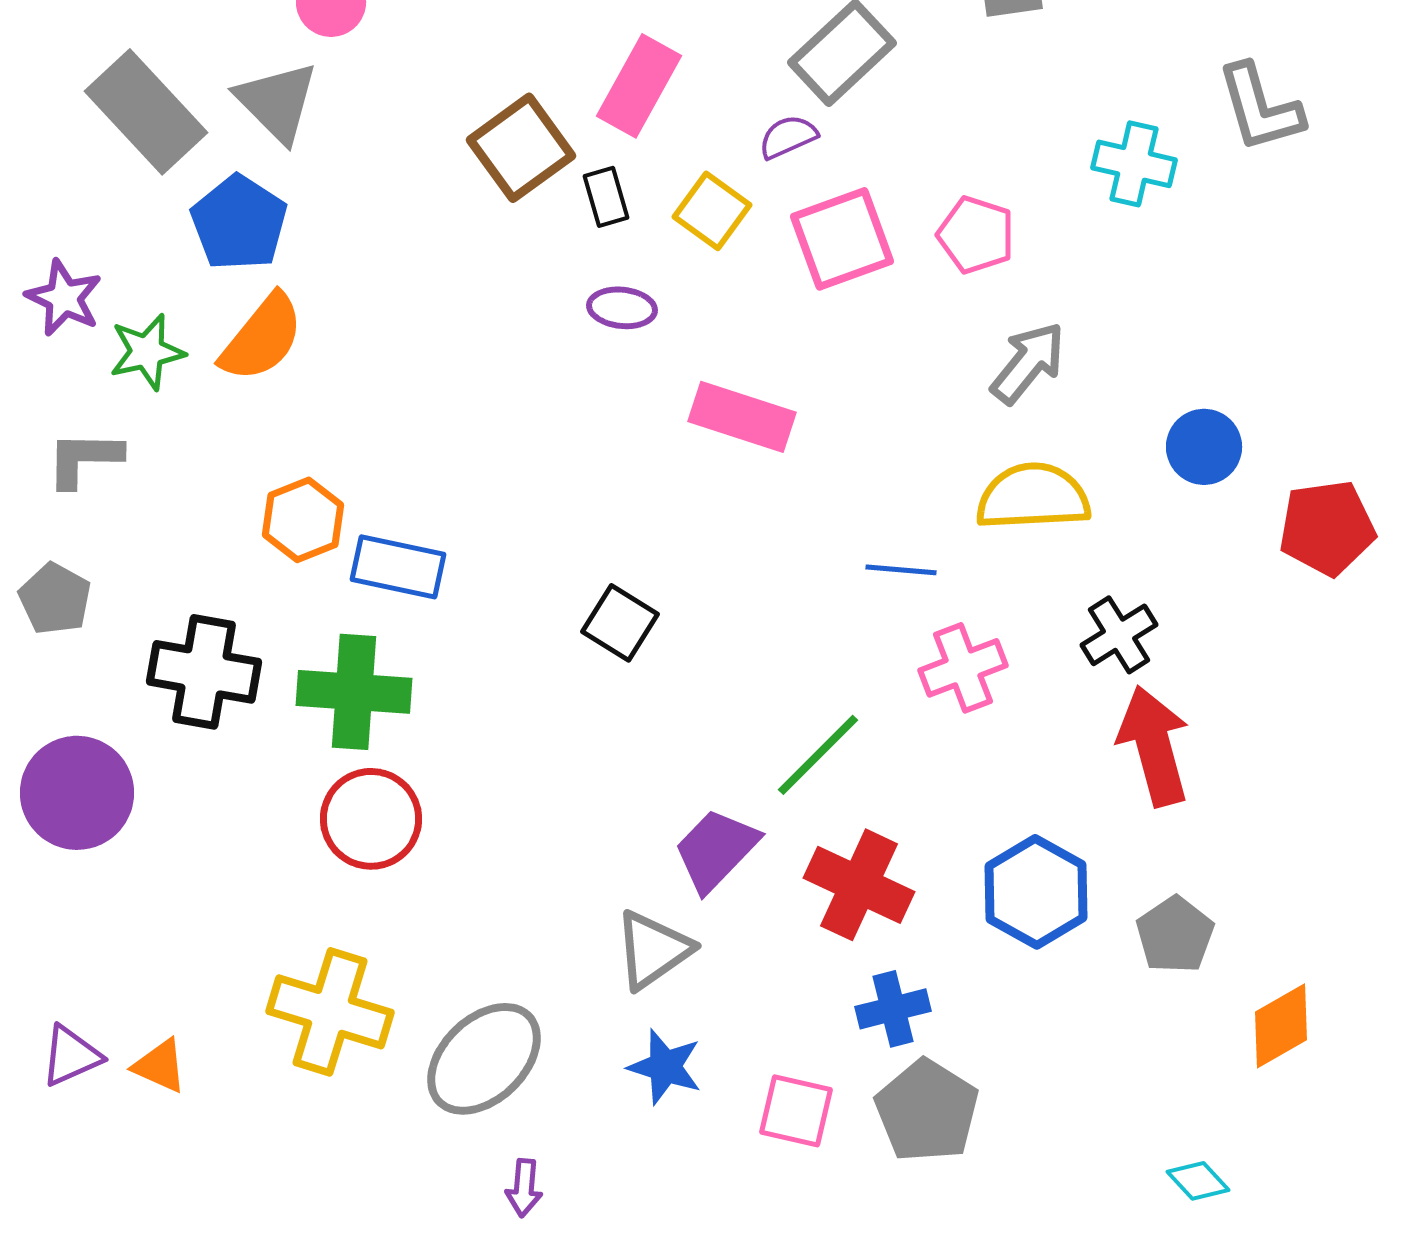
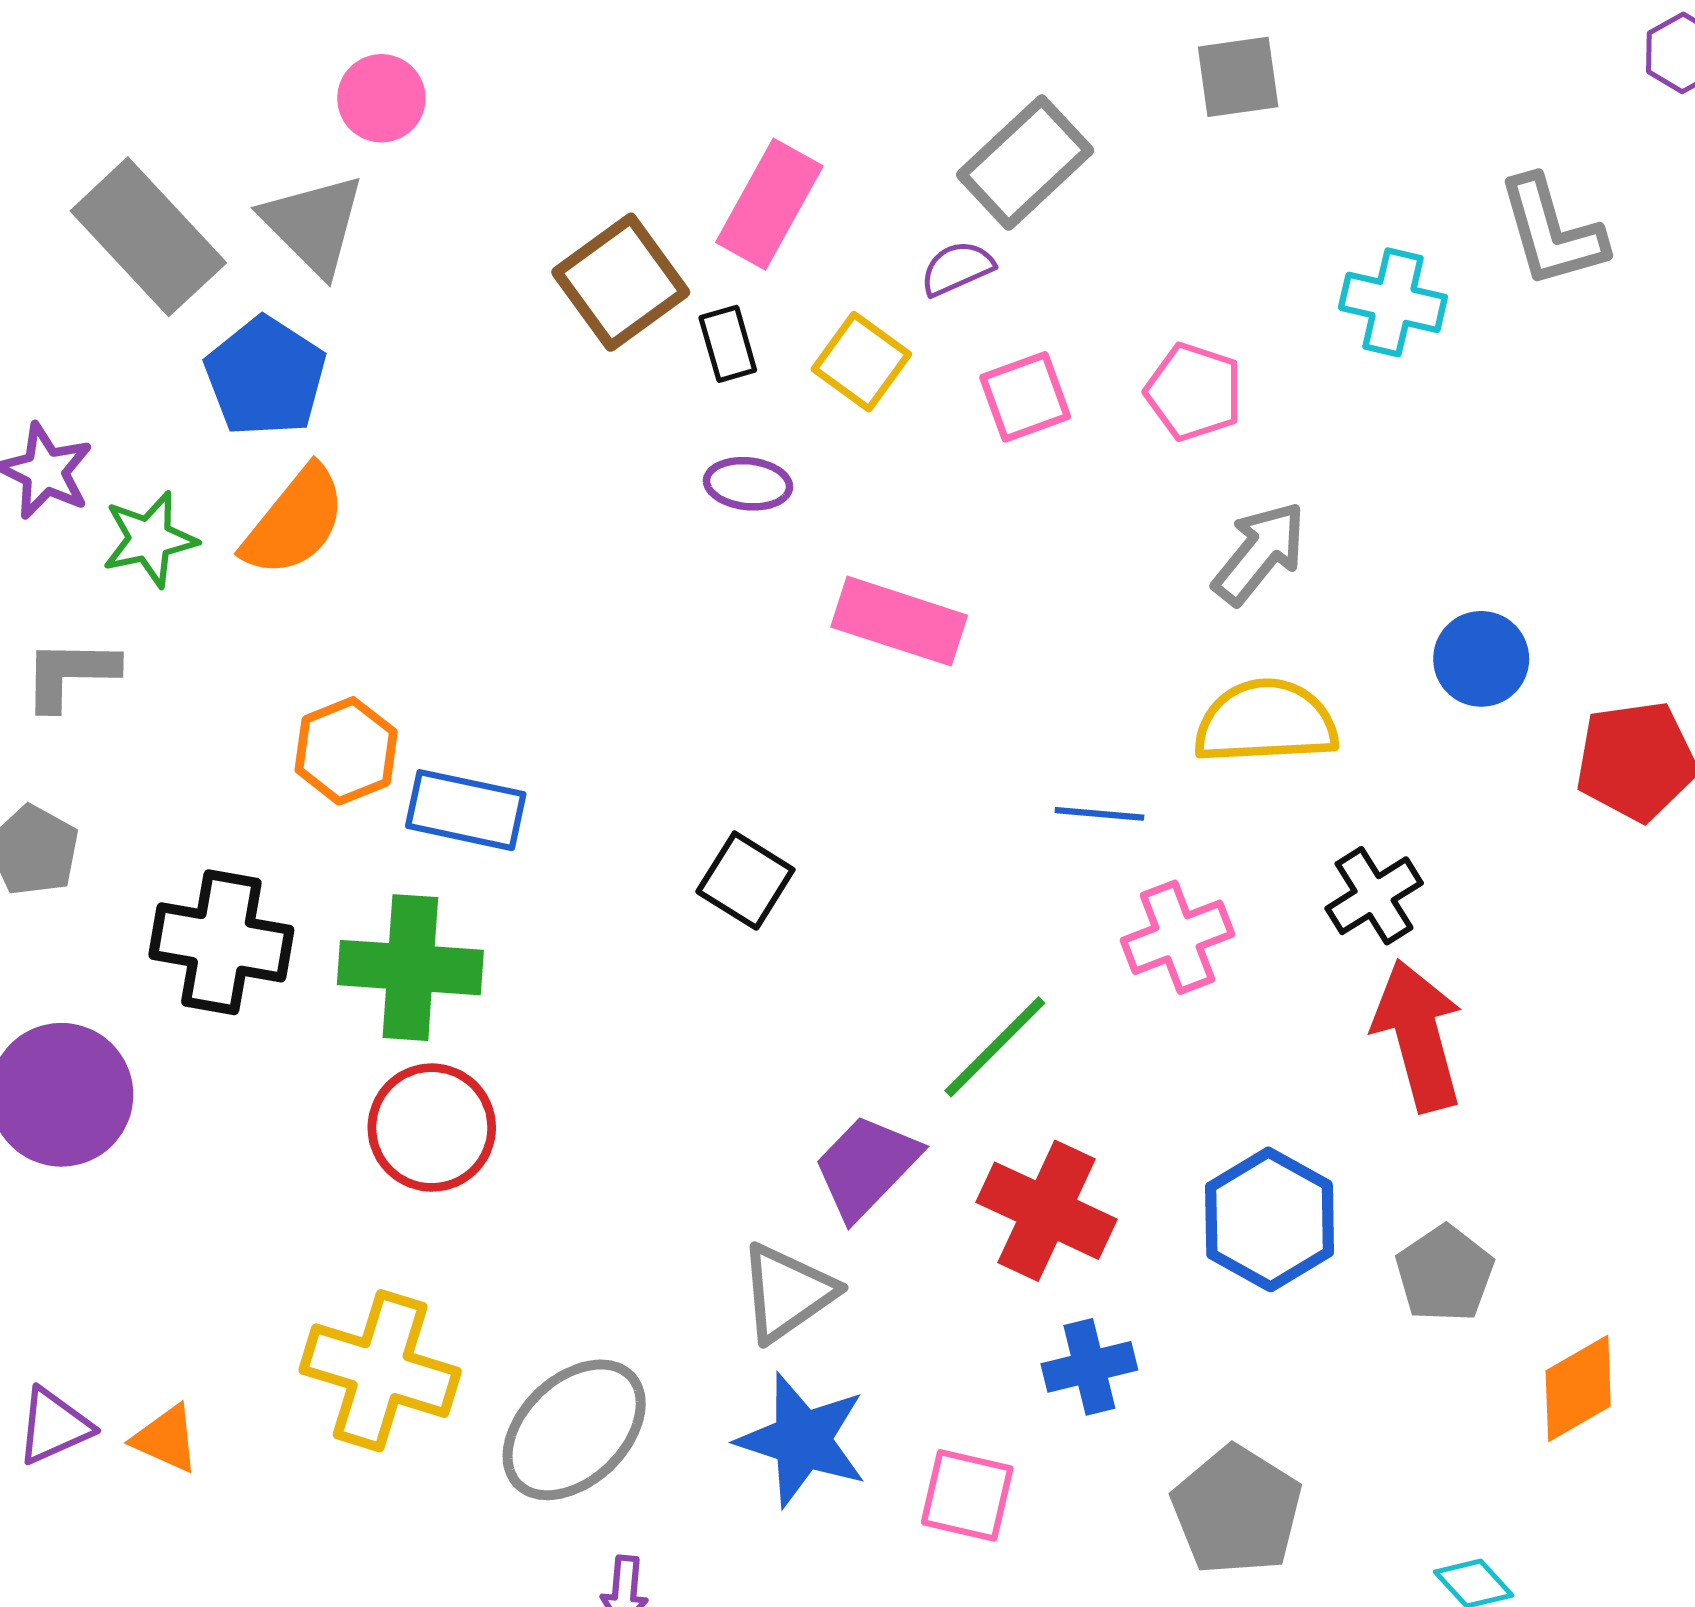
pink square: (842, 239) -> (1025, 397), size x0.7
blue star: (665, 1067) -> (802, 1440), size x1.4
gray pentagon: (927, 1111) -> (1237, 1510), moved

